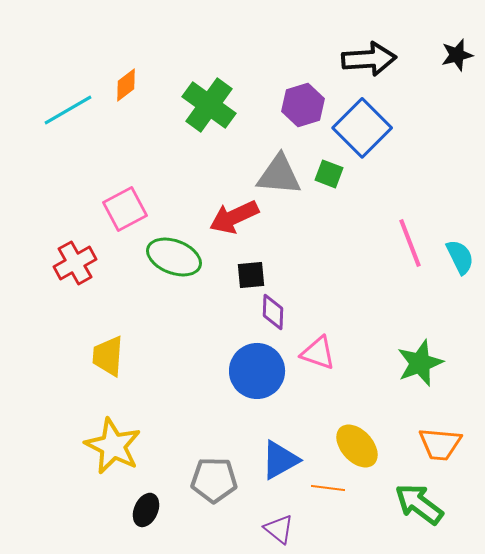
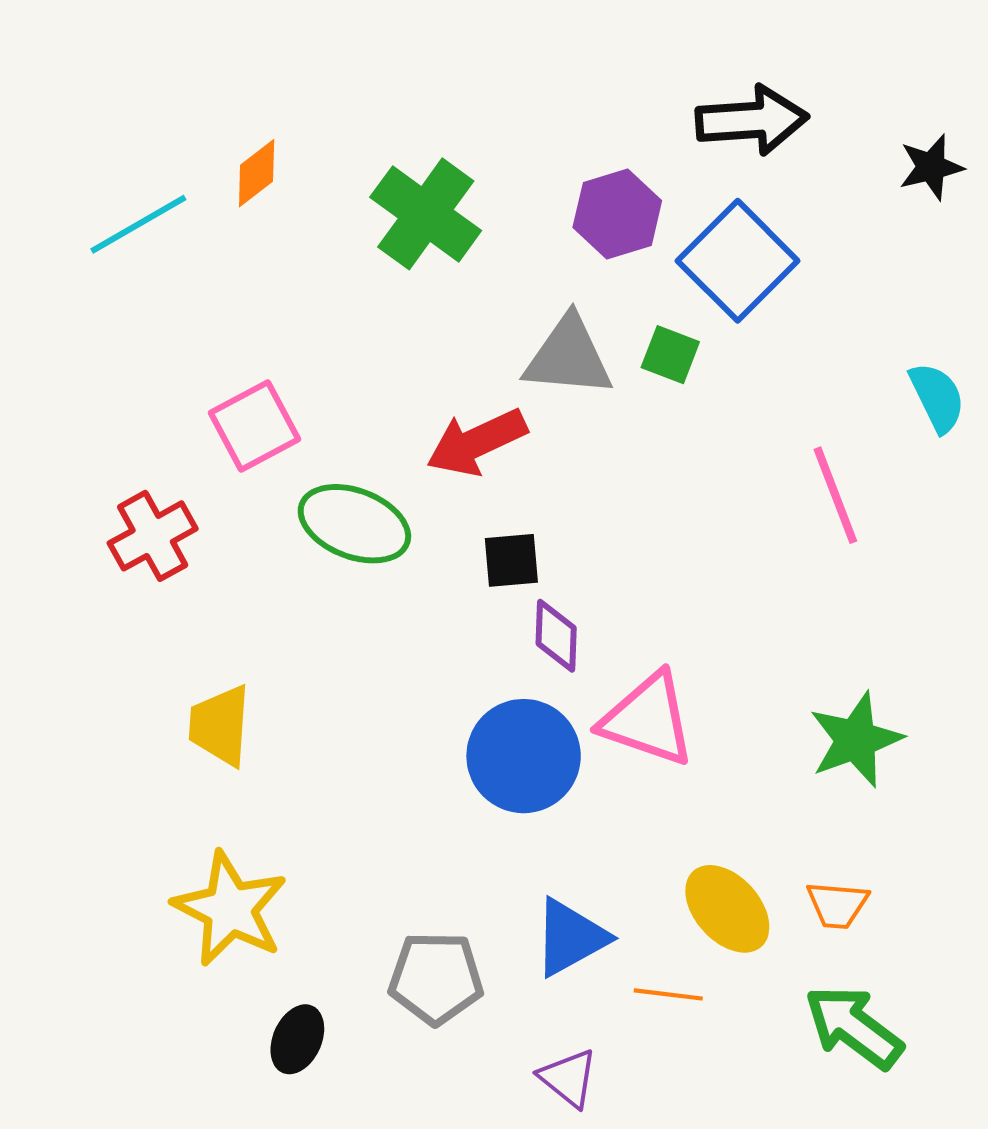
black star: (457, 55) -> (931, 167), moved
cyan semicircle: (460, 257) -> (937, 397), moved
pink triangle: (318, 353) -> (648, 719), size x1.4
orange trapezoid: (440, 444) -> (837, 905), moved, size x0.7

